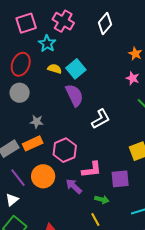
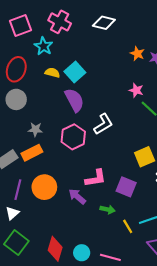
white diamond: (105, 23) -> (104, 23), turned 65
pink star: (133, 78) -> (136, 90), moved
pink hexagon: (65, 150) -> (73, 137), moved
purple line: (18, 178) -> (18, 190), turned 54
purple square: (120, 179) -> (126, 187), turned 30
yellow line: (95, 220) -> (128, 226), moved

